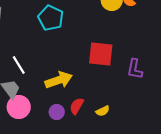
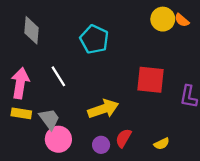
white line: (19, 65) -> (58, 76), moved
yellow semicircle: (103, 111) -> (162, 144), moved

